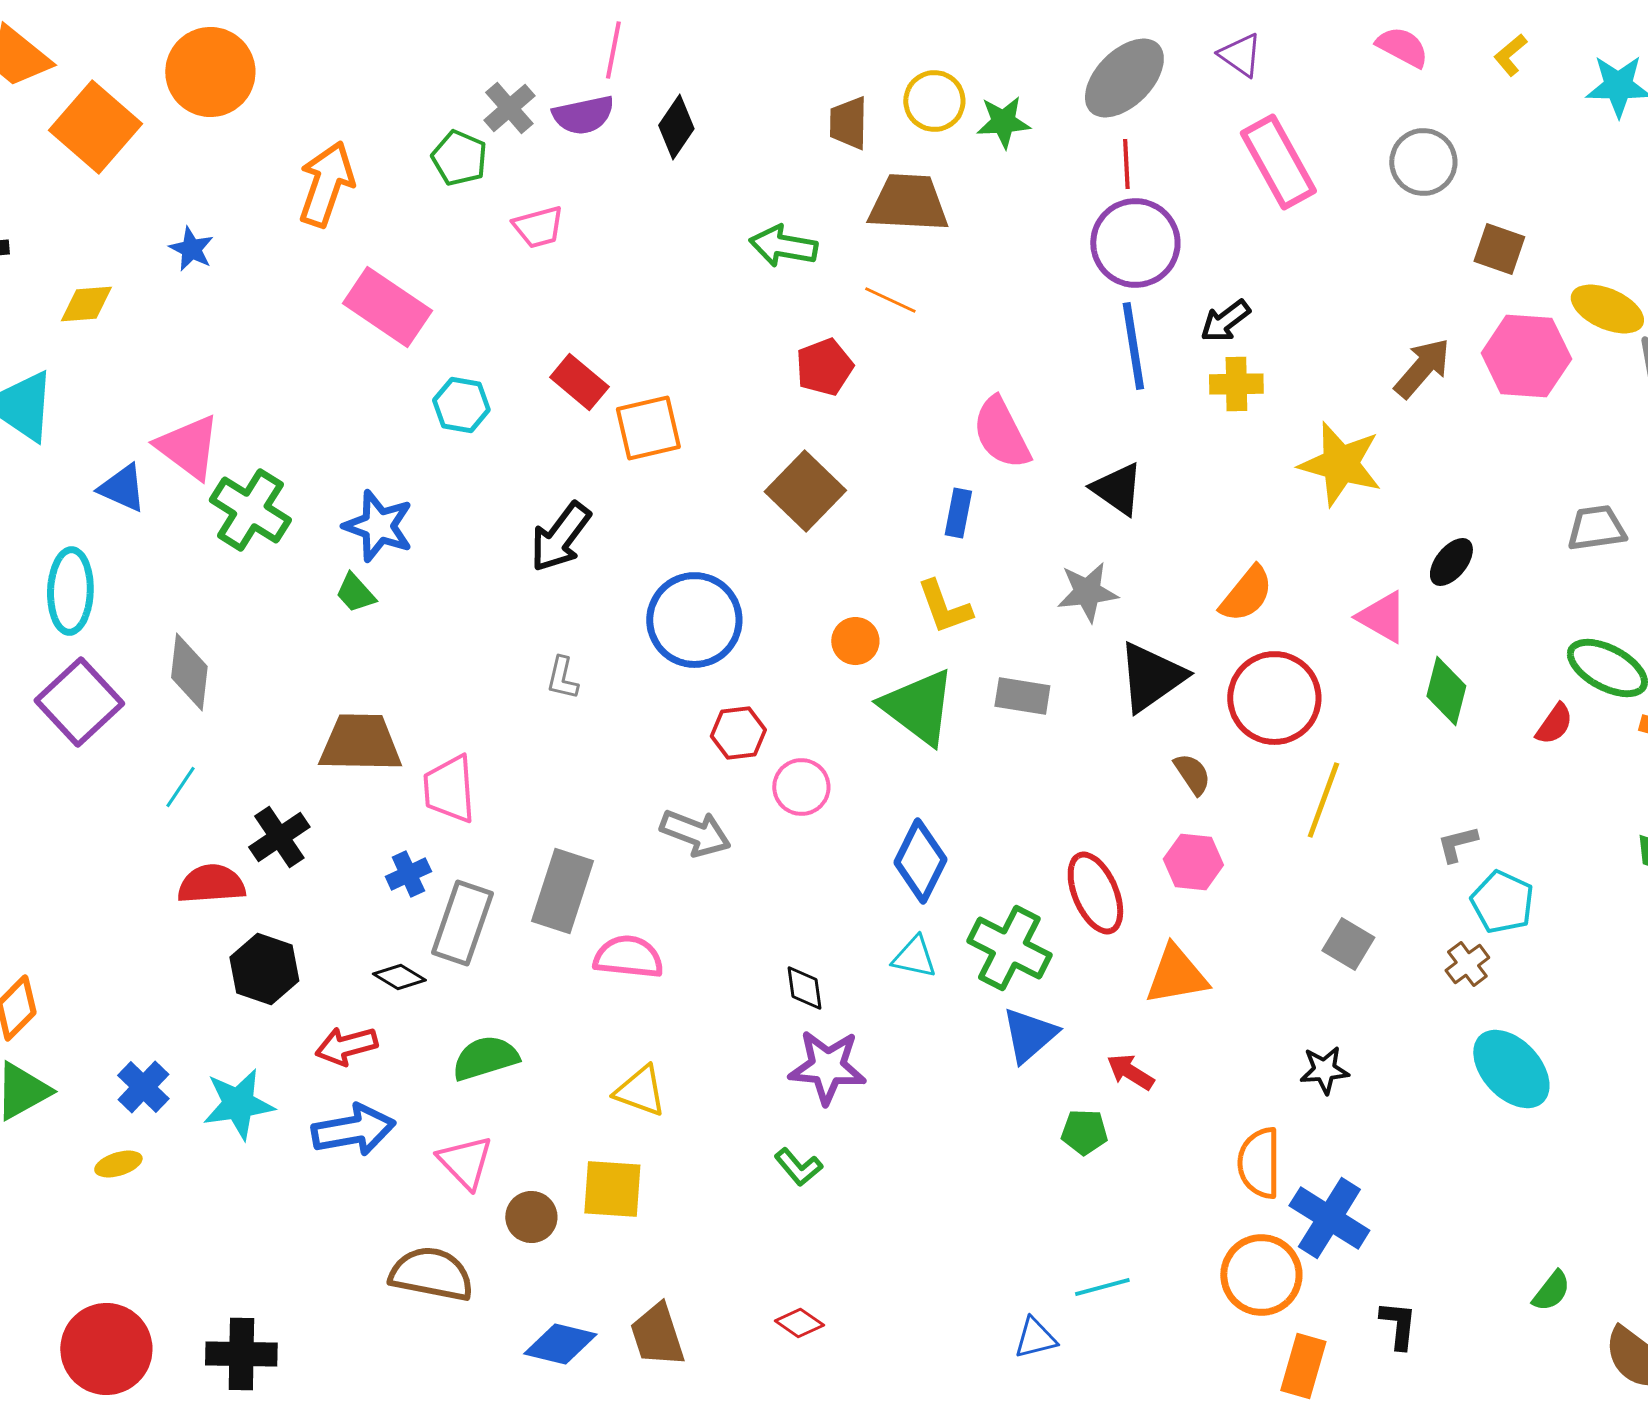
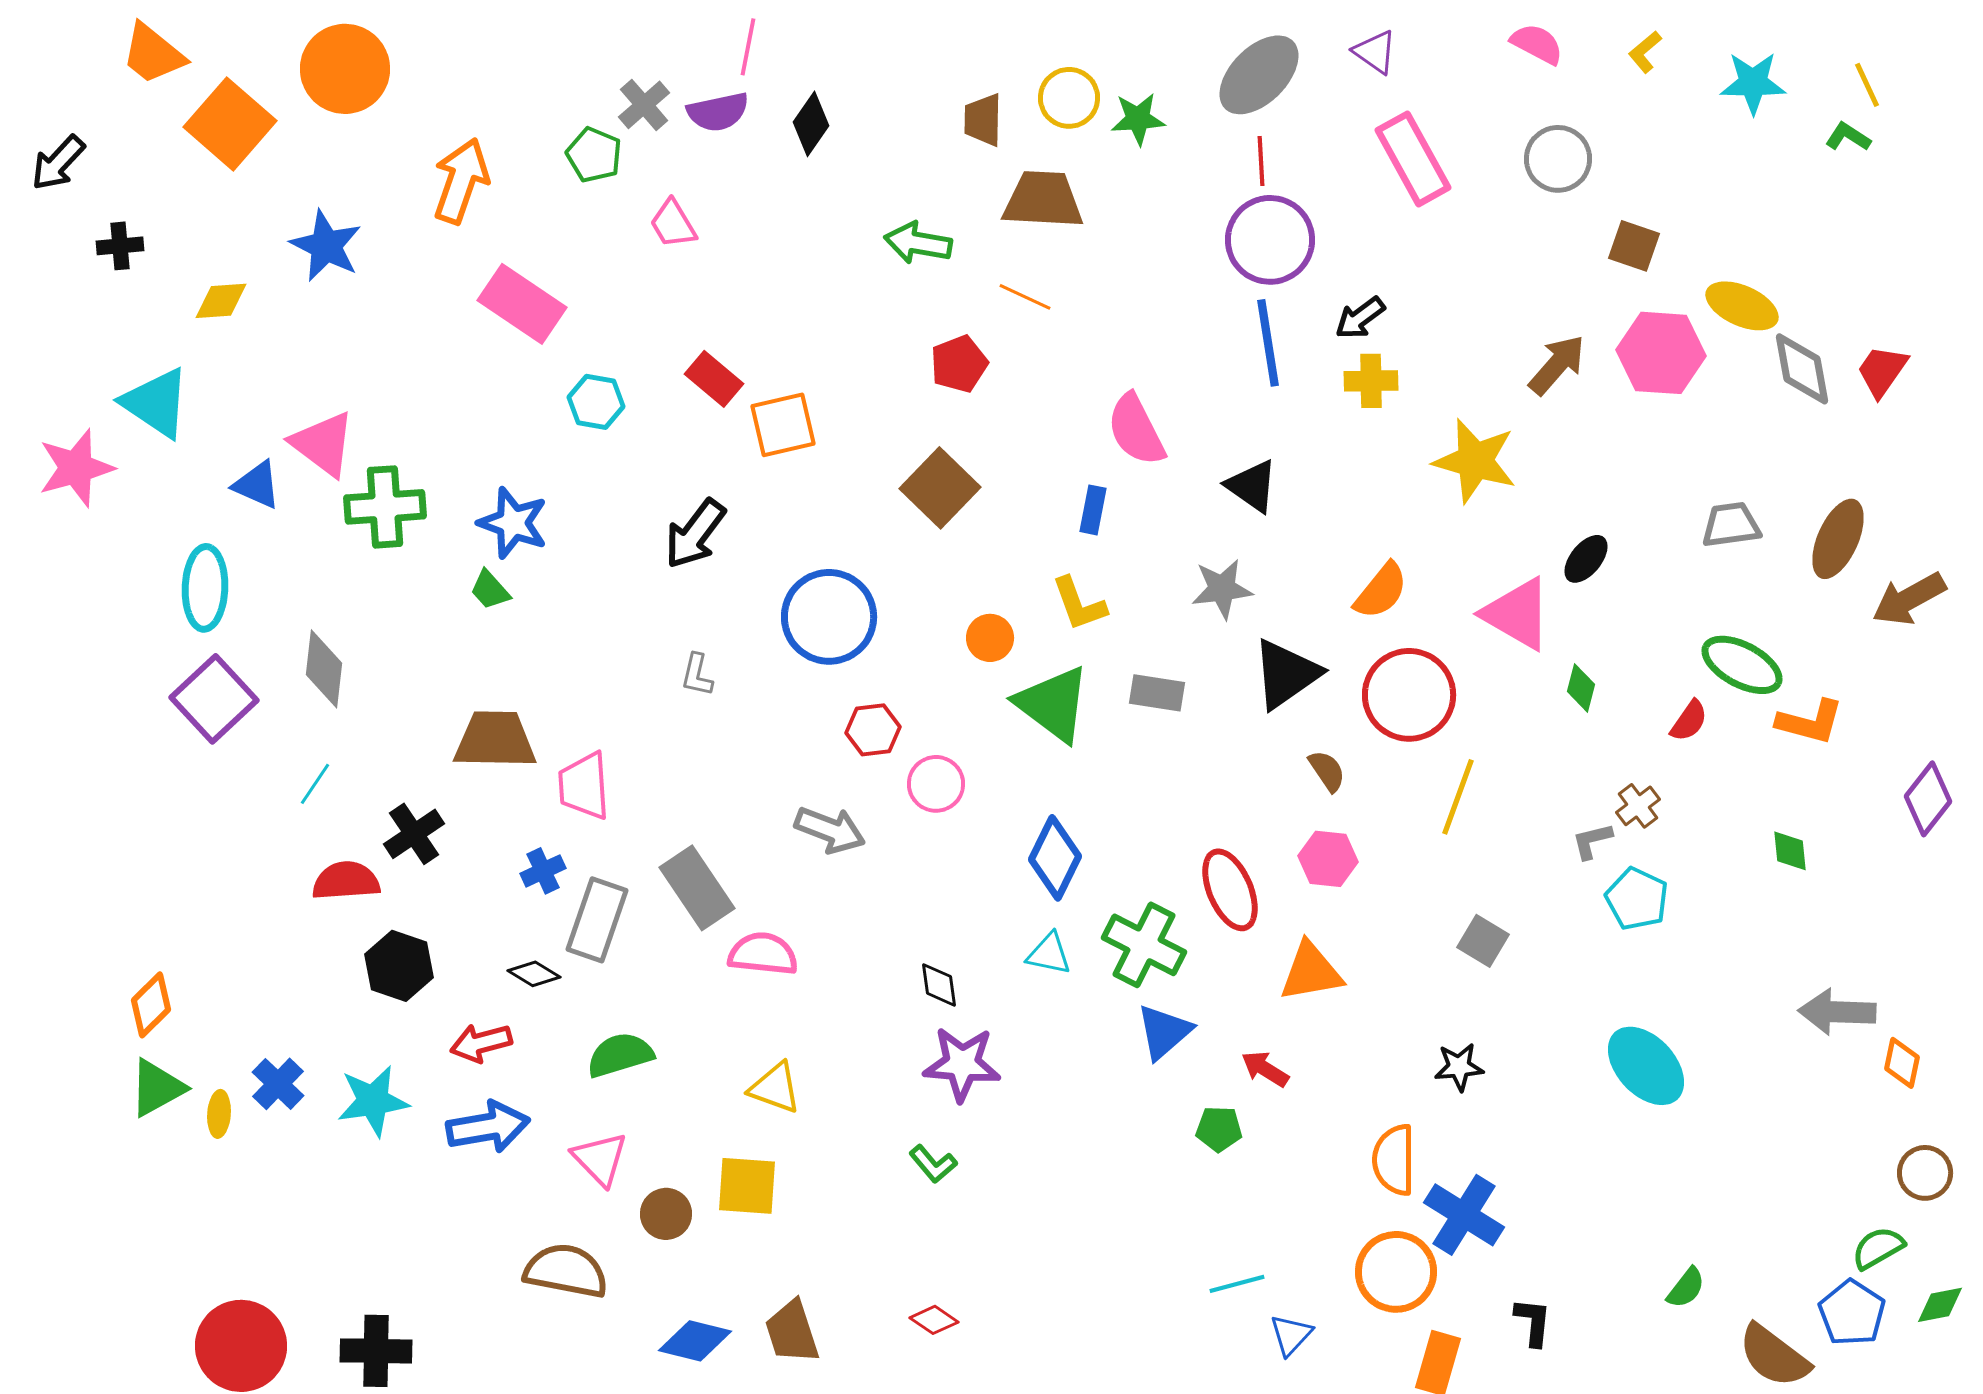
pink trapezoid: (538, 227) -> (673, 224), turned 74
blue star: (191, 249) -> (326, 246), size x1.6
green cross: (250, 510) -> (385, 507), turned -36
pink triangle: (1382, 617) -> (1517, 614), size x1.4
green diamond: (1446, 691) -> (1581, 688), size x0.7
gray rectangle: (562, 891) -> (697, 888), turned -52
brown cross: (1467, 964) -> (1638, 806), moved
yellow ellipse: (118, 1164) -> (219, 1114), moved, turned -69
blue triangle: (1035, 1338) -> (1291, 1335), moved, turned -33

